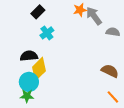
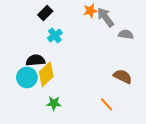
cyan circle: (29, 82) -> (27, 77), moved
green star: (27, 96) -> (54, 103), moved
orange line: (113, 97) -> (107, 104), moved

